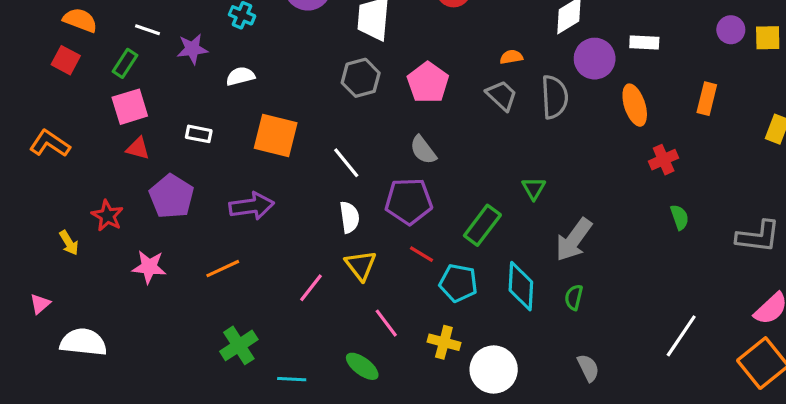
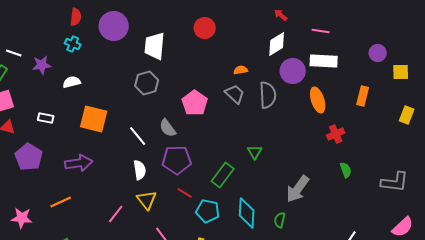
yellow square: (768, 38) -> (401, 72), moved
white rectangle: (644, 43) -> (324, 61), size x1.5
pink pentagon: (428, 83) -> (195, 103), moved
gray semicircle: (423, 150) -> (168, 128), moved
gray arrow: (574, 240) -> (298, 189), moved
pink star: (149, 267) -> (22, 218), moved

